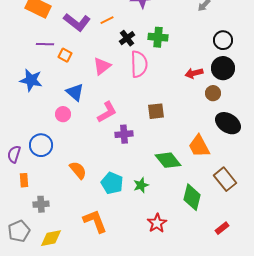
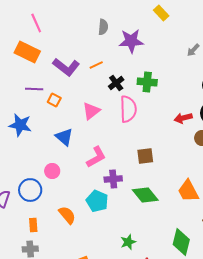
pink circle: (63, 114) -> (52, 171), moved
green diamond: (168, 160) -> (145, 195), moved
orange rectangle: (24, 180) -> (33, 225), moved
cyan pentagon: (112, 183) -> (97, 201), moved
green star: (141, 185) -> (128, 242), moved

